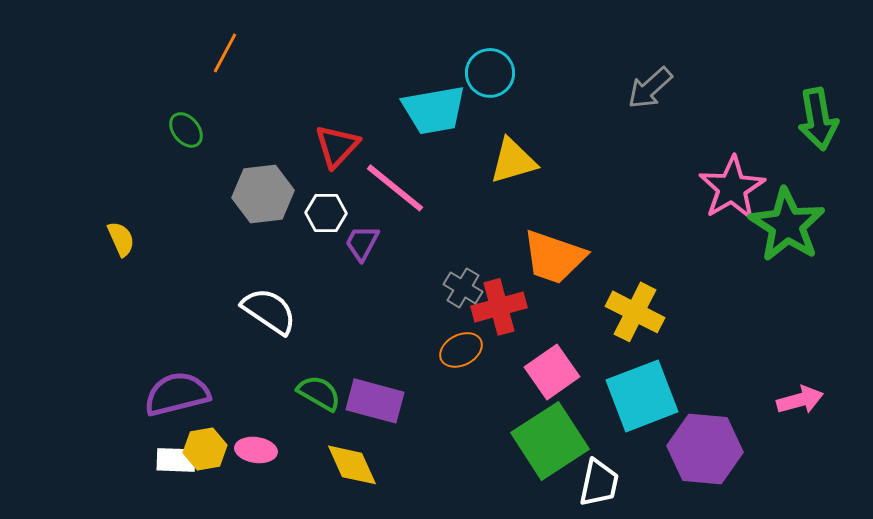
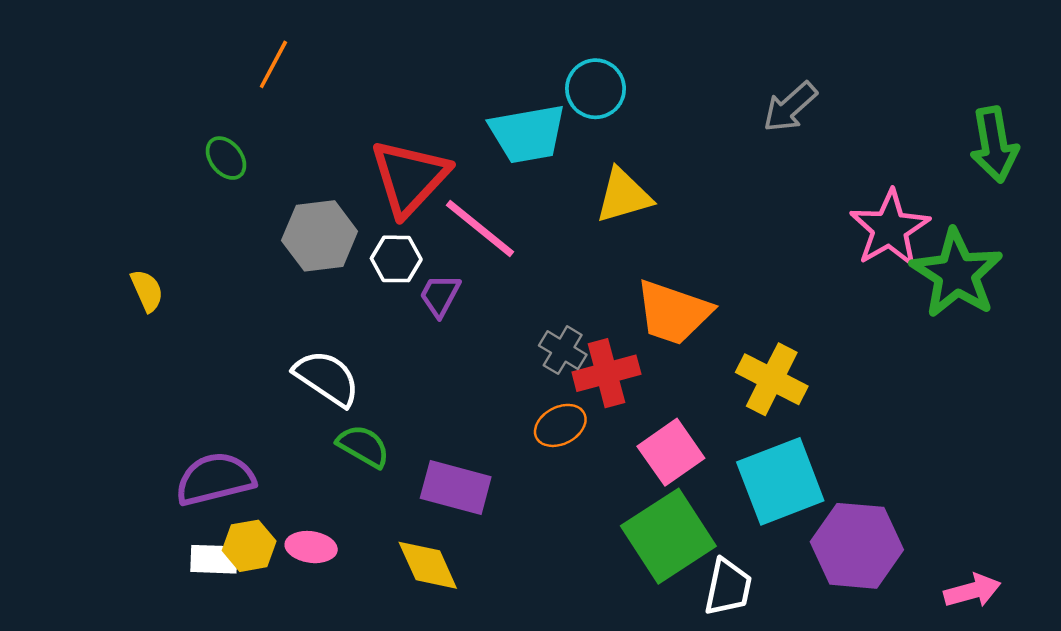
red triangle: (337, 146) -> (410, 177), size x1.5
green semicircle: (319, 393) -> (363, 446), moved
pink arrow: (800, 400) -> (972, 591), moved

